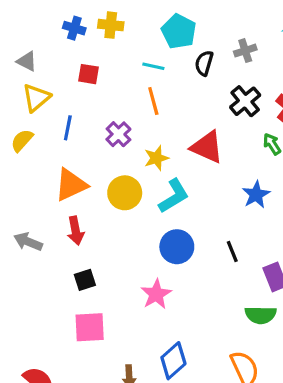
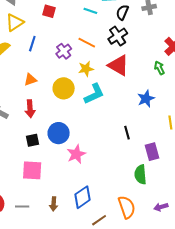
orange line: (153, 101) -> (87, 43), moved, turned -54
black cross: (245, 101) -> (118, 36), moved
orange triangle: (71, 185) -> (30, 80), size x0.6
blue circle: (177, 247) -> (59, 133), moved
green semicircle: (261, 315) -> (140, 174), turned 78

